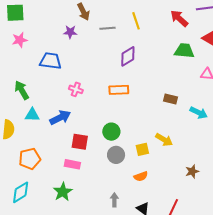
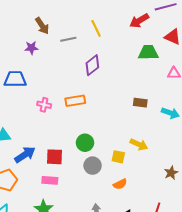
red arrow: (179, 18) -> (139, 21), turned -66
orange rectangle: (119, 90) -> (75, 101), moved
blue arrow: (60, 117) -> (25, 155), moved
yellow square: (142, 149) -> (118, 157), turned 32

